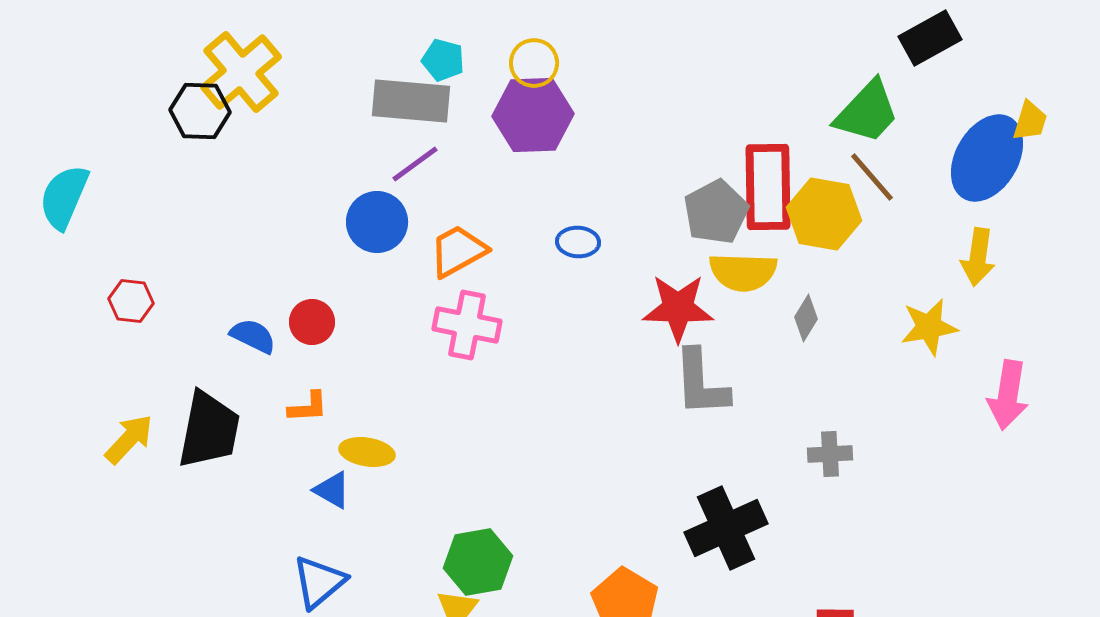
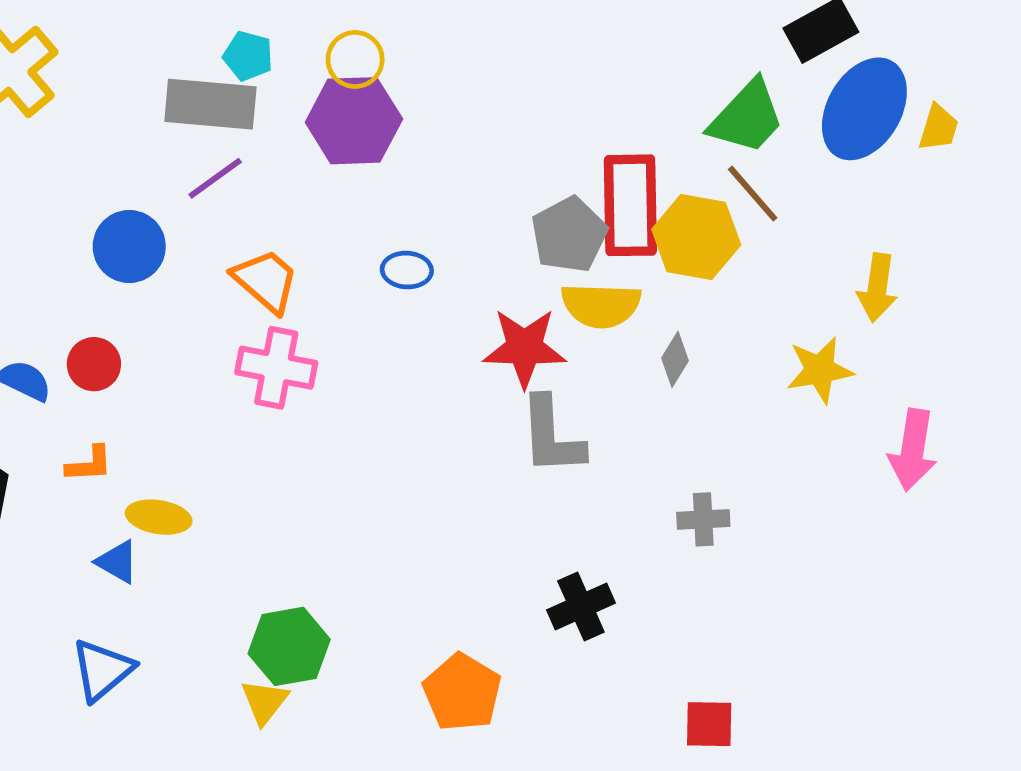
blue ellipse: (987, 158) -> (864, 109), moved
blue circle: (377, 222) -> (129, 247), moved
orange trapezoid: (458, 251) -> (266, 281), turned 70
black cross: (726, 528) -> (581, 606), size x0.7

